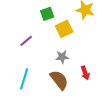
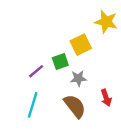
green square: (47, 14) -> (60, 62), moved
purple line: (26, 41) -> (36, 71), moved

